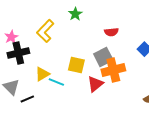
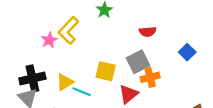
pink star: (11, 37) -> (49, 40), moved
black cross: (18, 53) -> (32, 79), moved
orange cross: (113, 70) -> (150, 77), size x0.7

